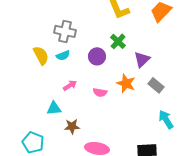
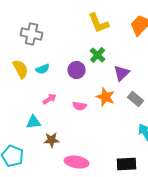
gray cross: (65, 31) -> (32, 34), moved

